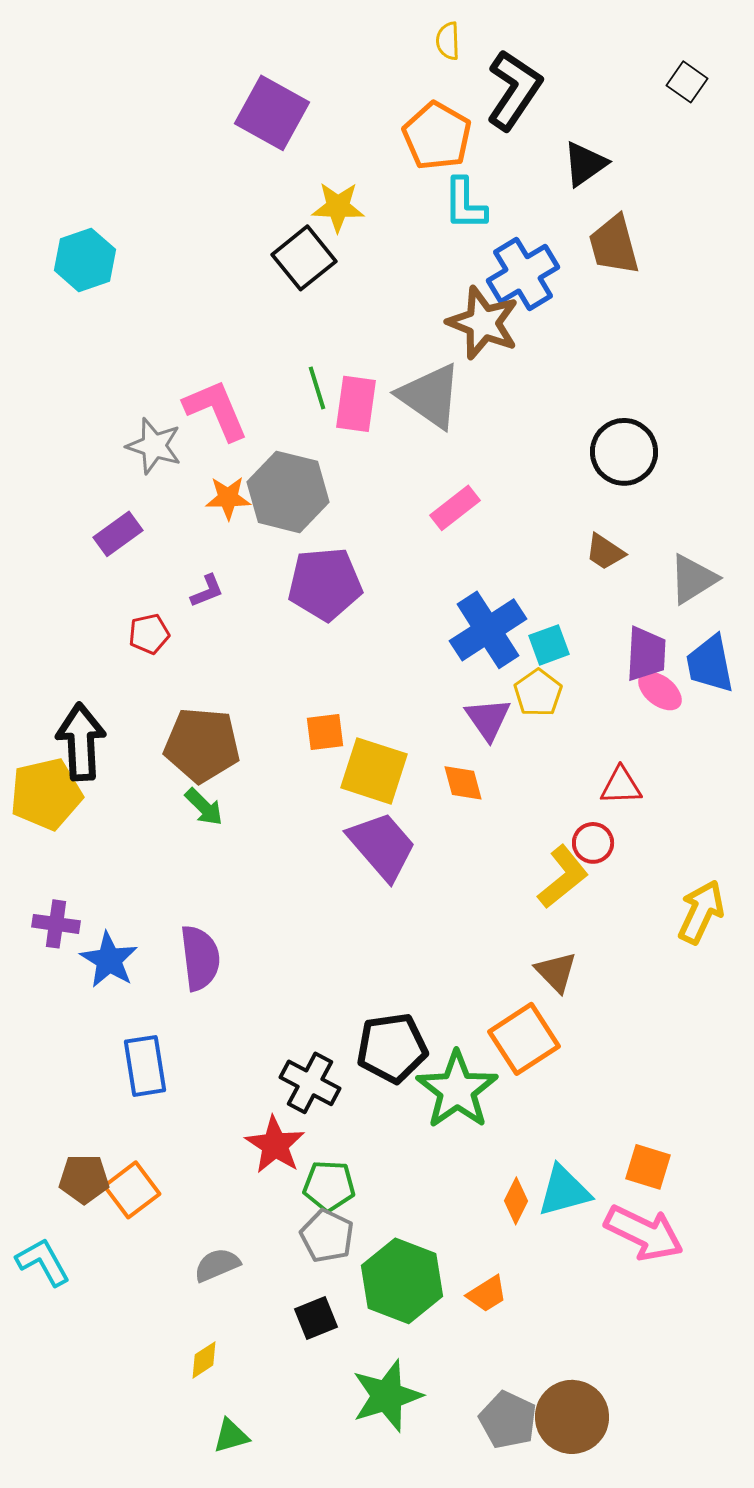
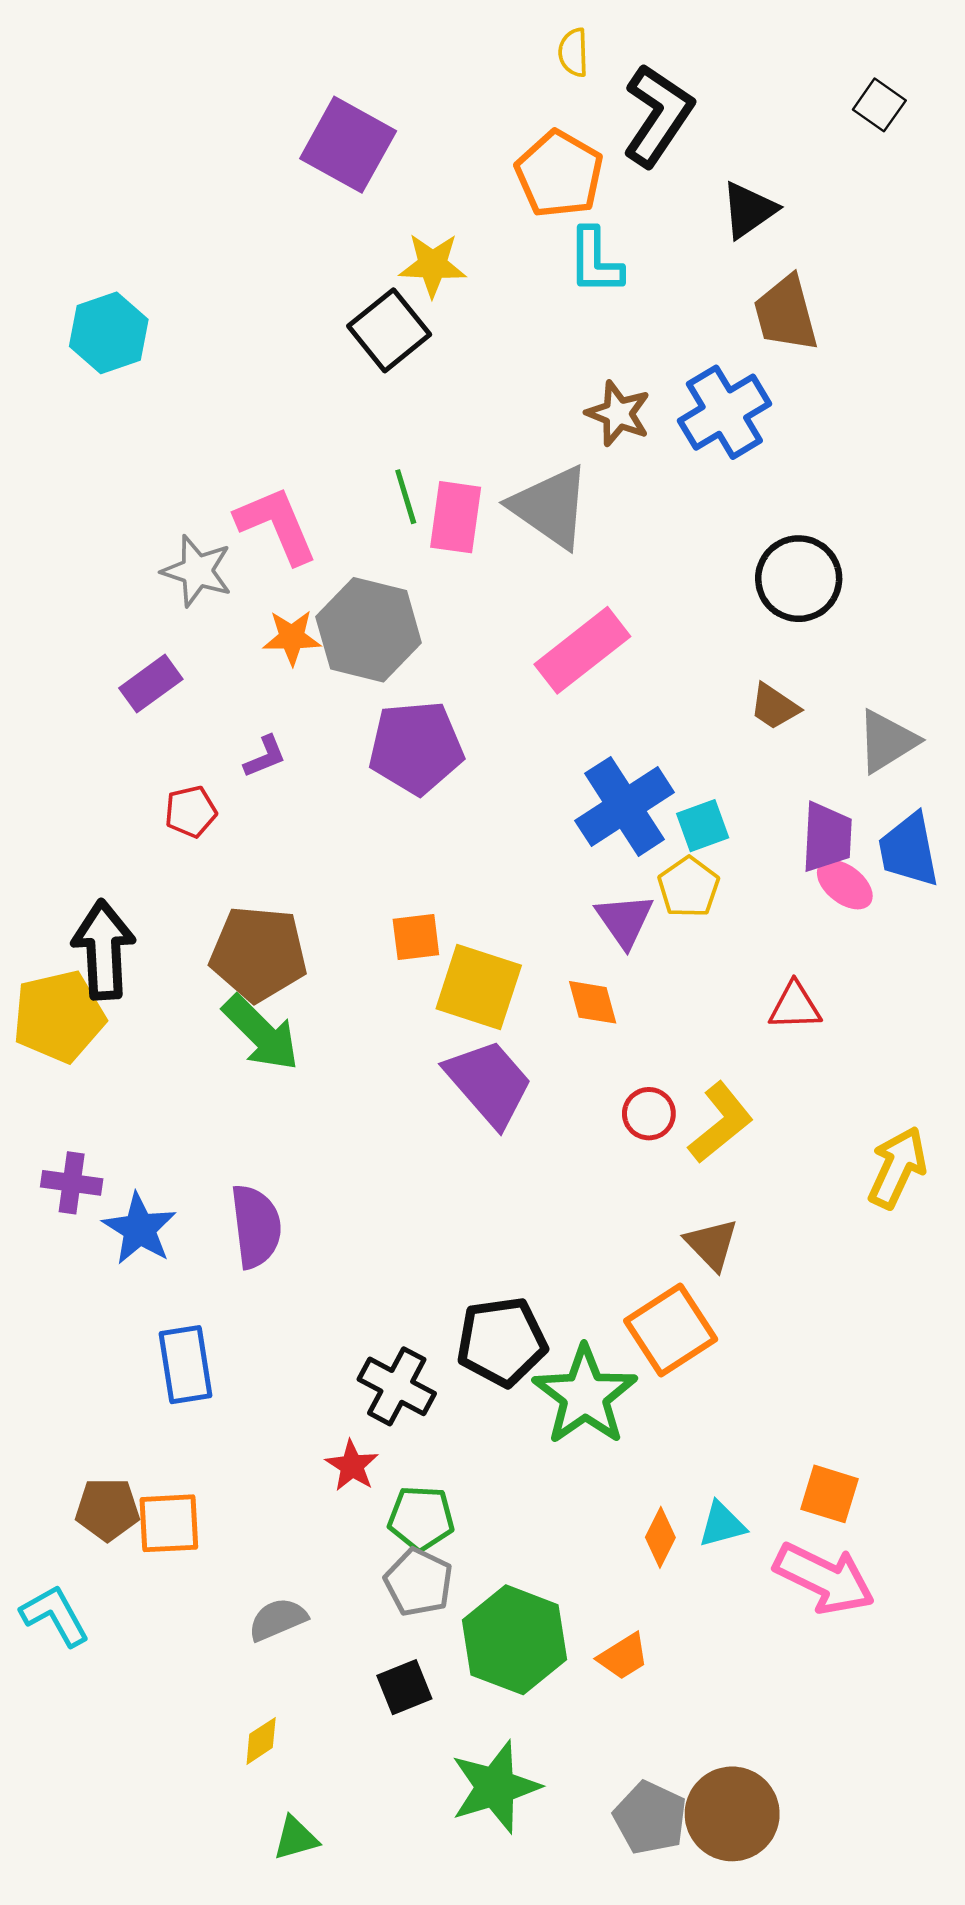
blue cross: (523, 274) -> (724, 412), moved
brown star: (483, 323) -> (618, 413), size x0.7
pink rectangle: (455, 508) -> (582, 650), size x1.5
green arrow: (204, 807) -> (261, 1033), size x1.6
red circle: (593, 843) -> (649, 1114), moved
red star: (275, 1145) -> (352, 1466), size x0.7
orange square: (132, 1190) -> (169, 1523), turned 34
cyan triangle: (564, 1191) -> (722, 1525), size x0.7

